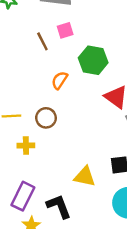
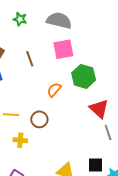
pink square: (65, 30) -> (63, 49), size x1.5
brown line: (42, 41) -> (30, 59), moved

